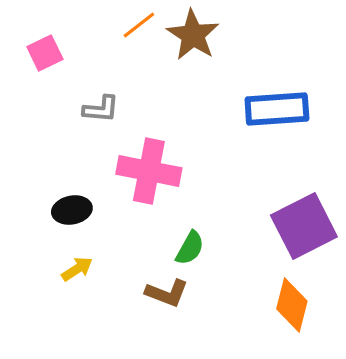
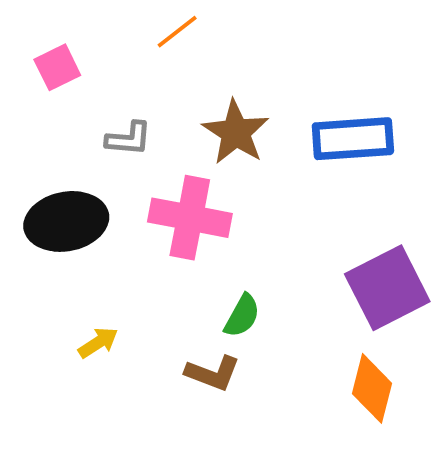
brown star: (193, 35) -> (236, 132), moved
black ellipse: (72, 210) -> (66, 221), moved, size x1.6

